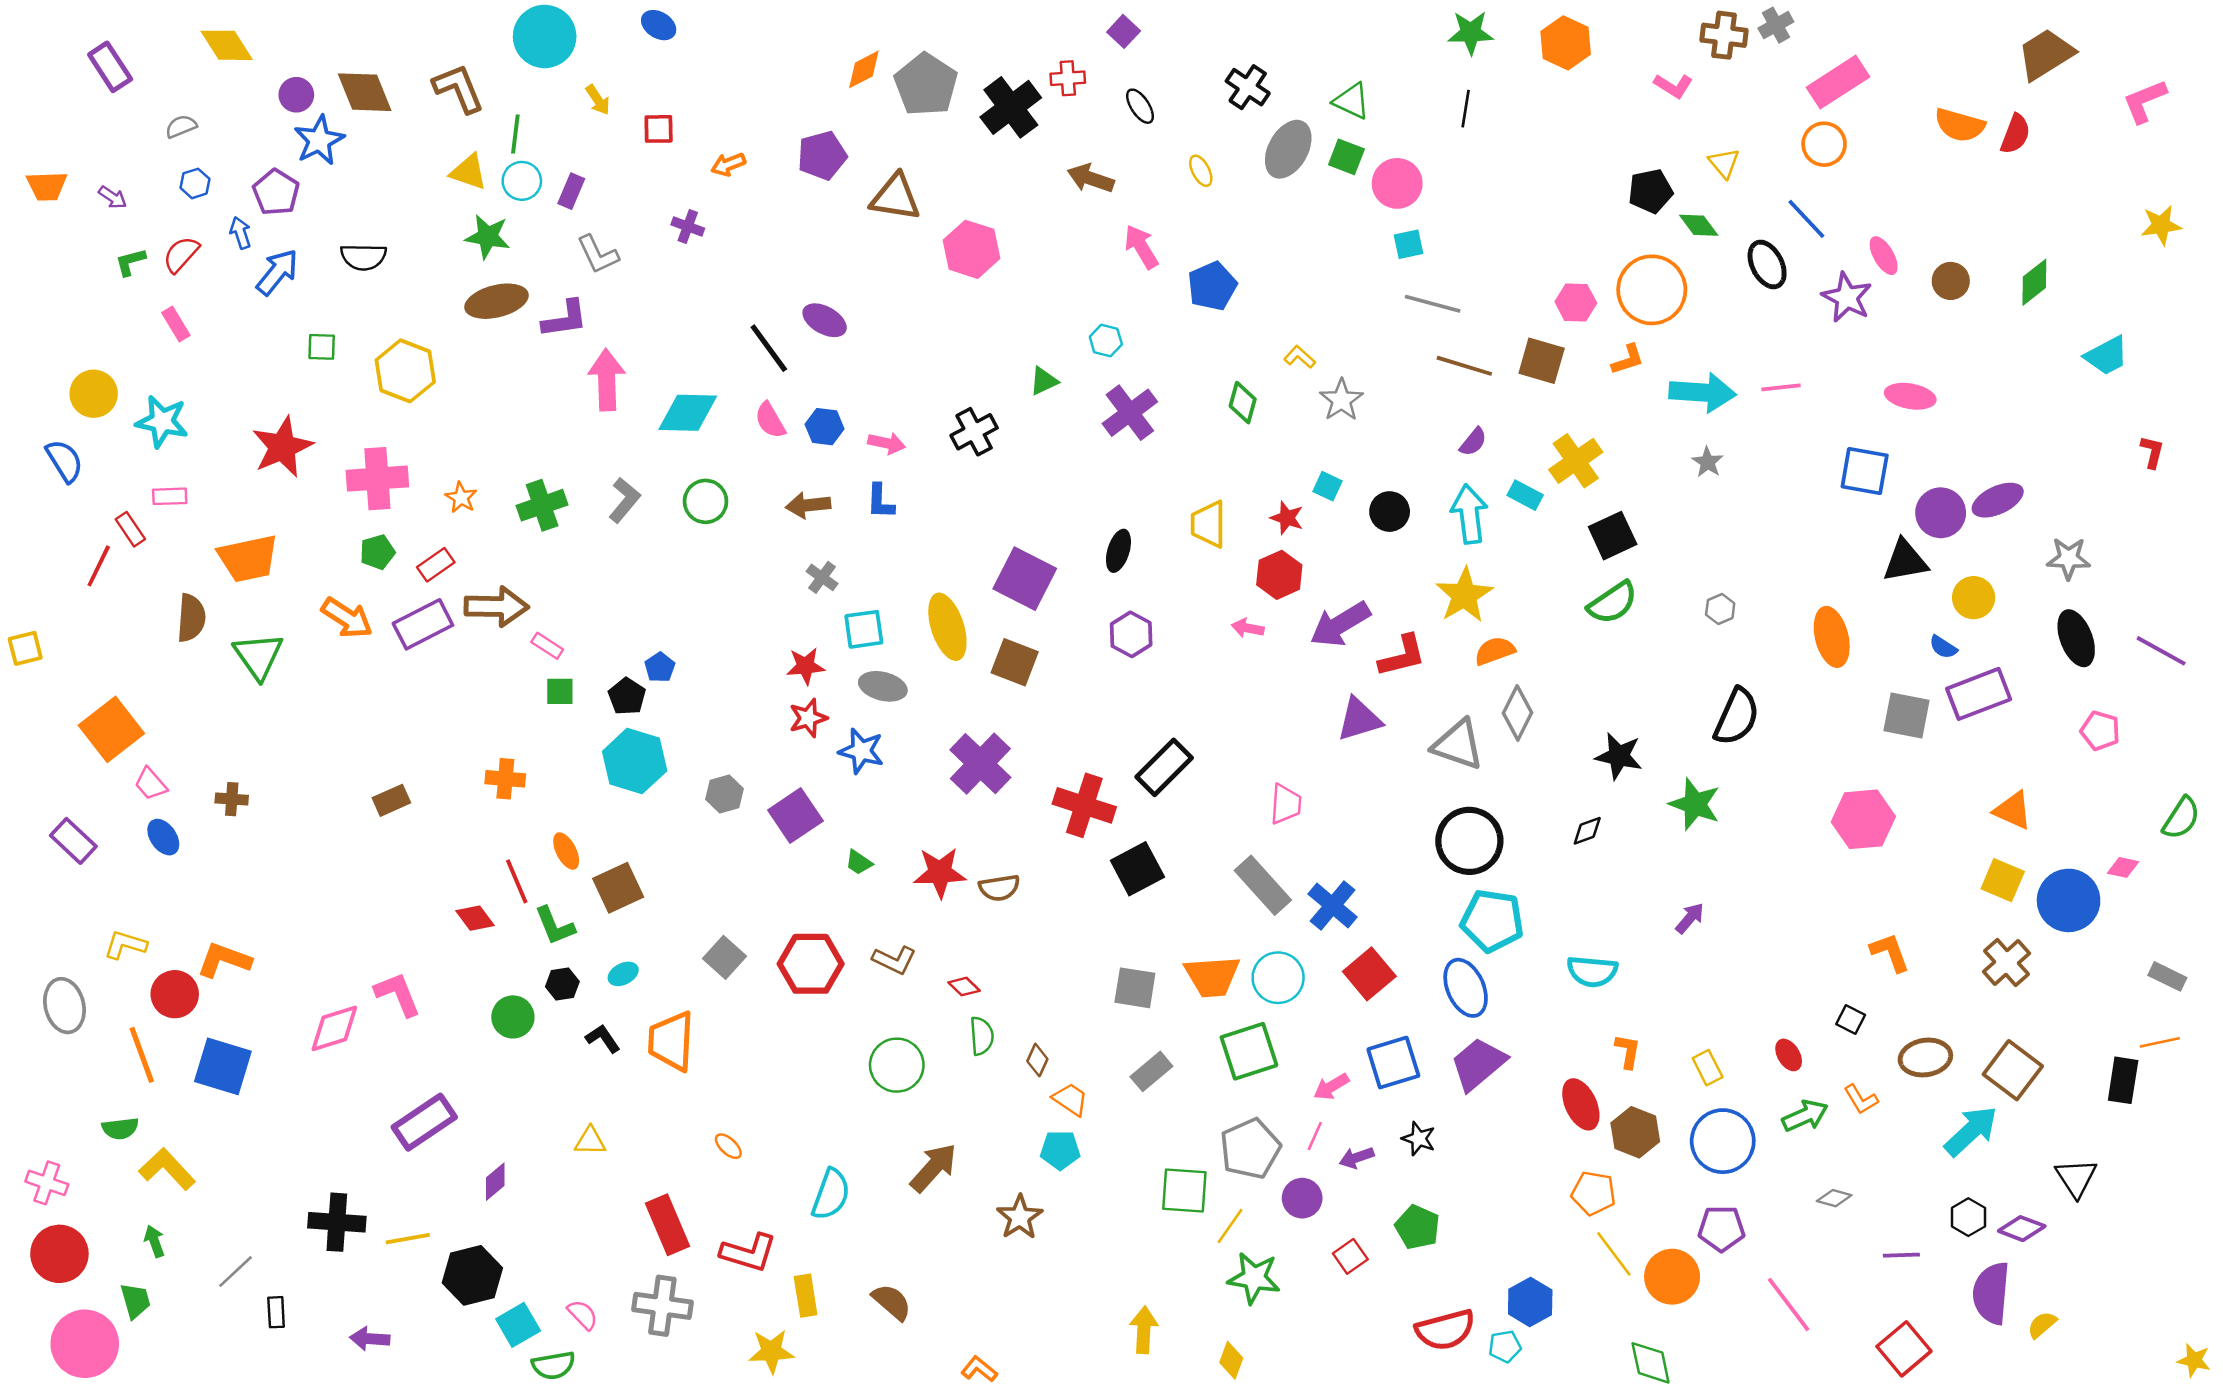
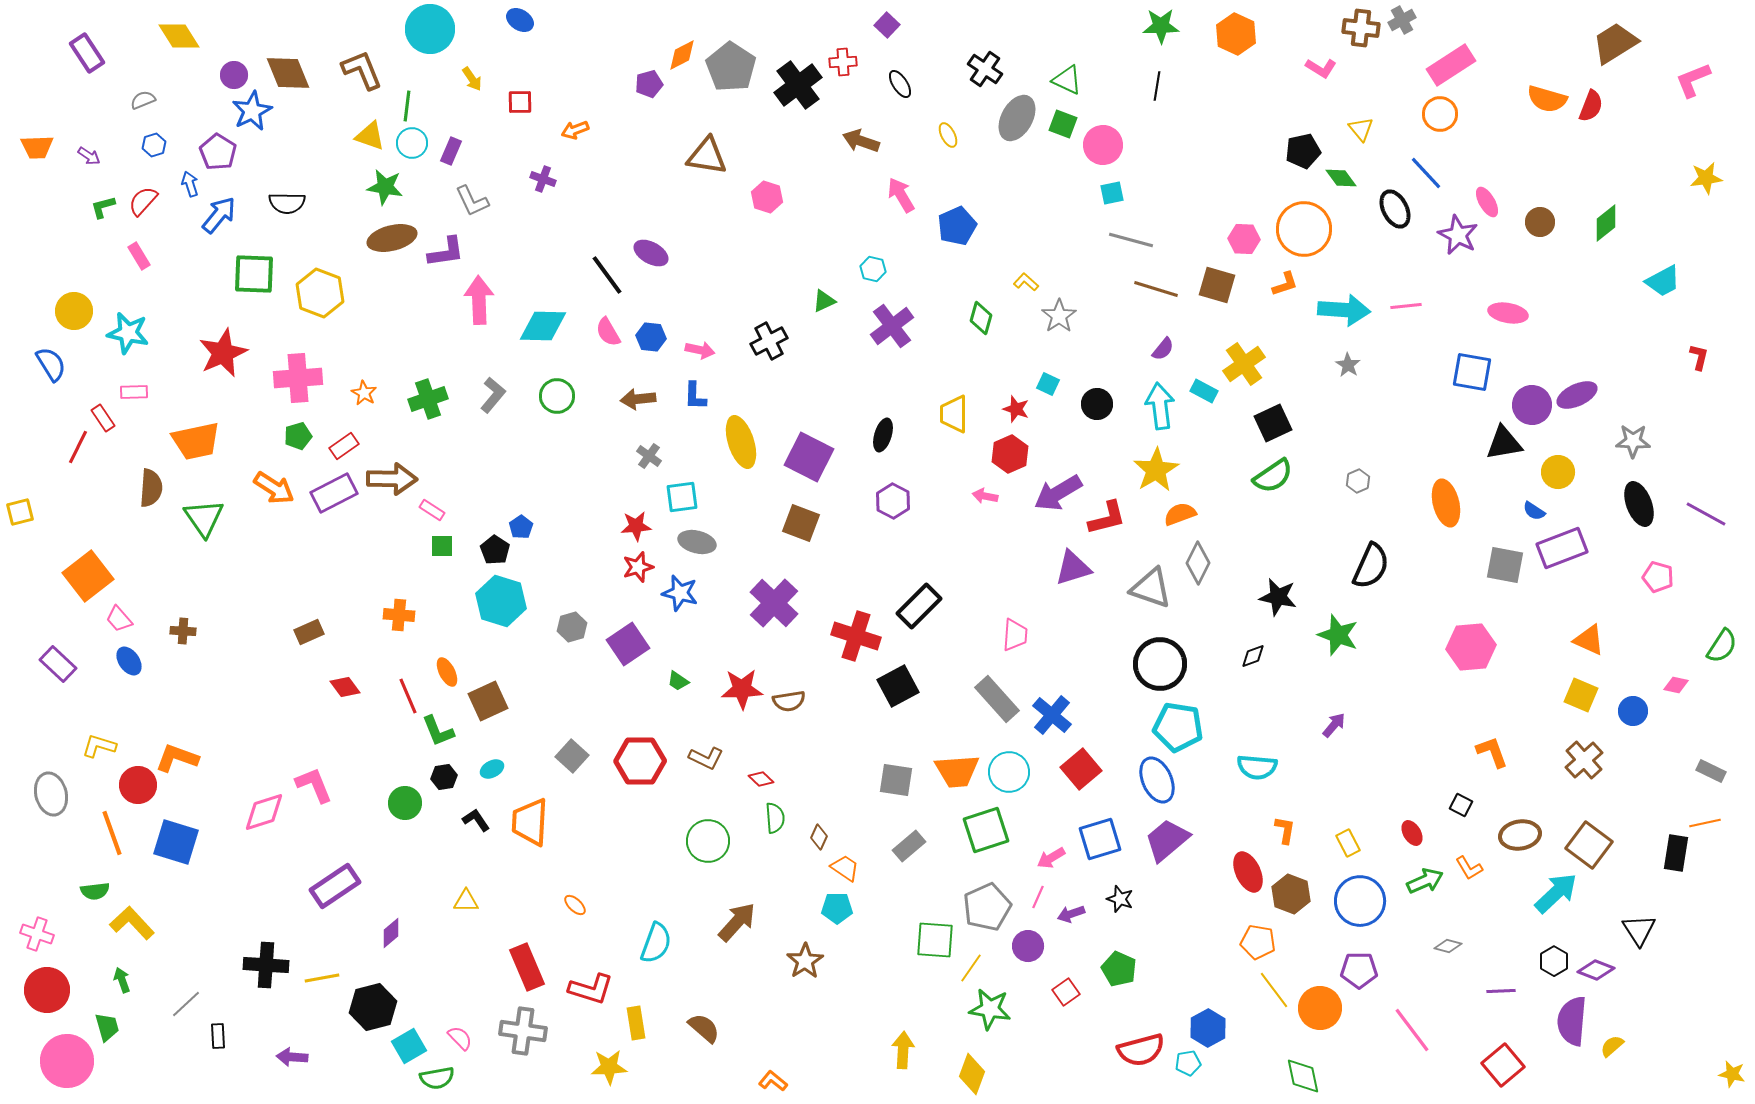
purple pentagon: (822, 156) -> (649, 84), moved, size x0.7
pink hexagon: (972, 249) -> (767, 197), size x0.7
green square: (322, 347) -> (254, 274), size x1.8
yellow ellipse: (947, 627) -> (741, 442), moved
blue circle: (2069, 900) -> (1633, 711), size x0.6
red diamond: (475, 918) -> (345, 687), moved
yellow diamond: (1231, 1360) -> (972, 1074), size x1.4

